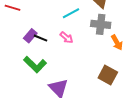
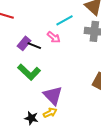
pink arrow: (66, 38) -> (54, 37), moved

